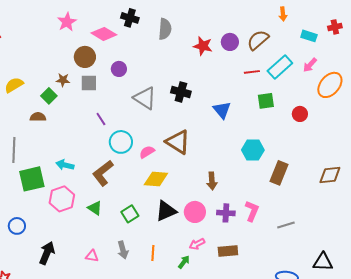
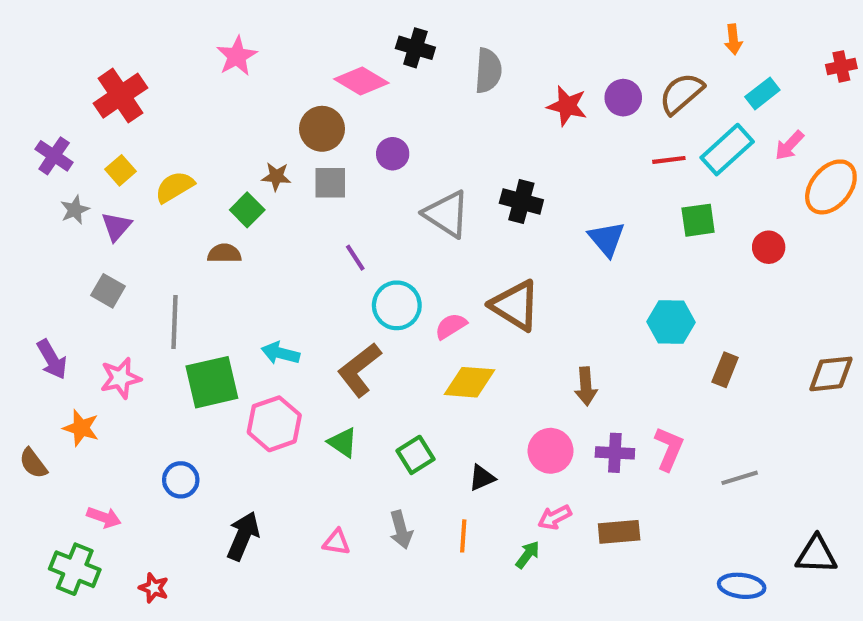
pink star: (67, 22) -> (237, 56), moved
cyan rectangle: (309, 36) -> (762, 93), moved, turned -56
brown rectangle: (279, 173) -> (725, 370), size x0.7
black triangle: (166, 211) -> (482, 478), moved, size x0.6

